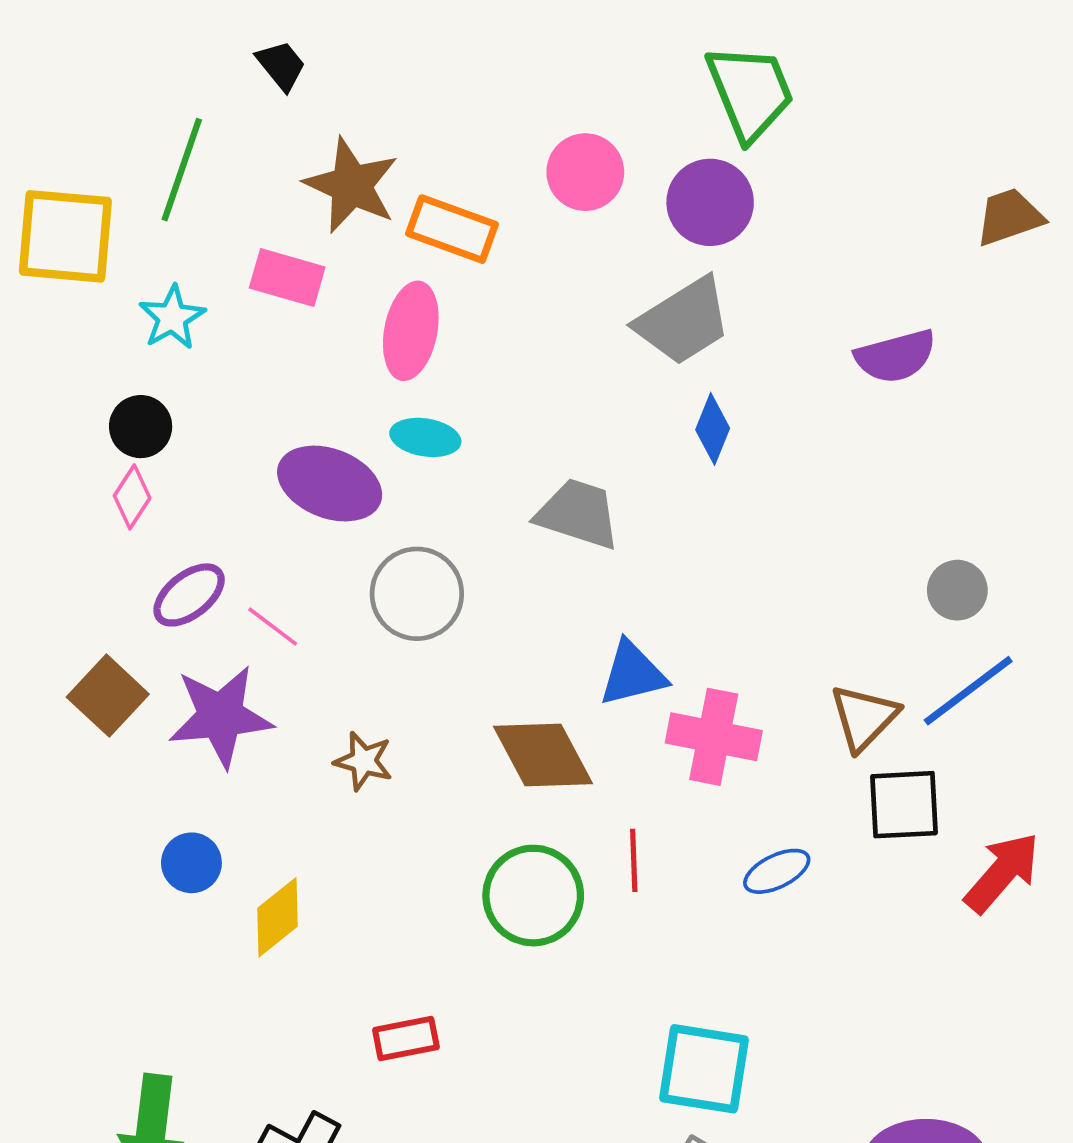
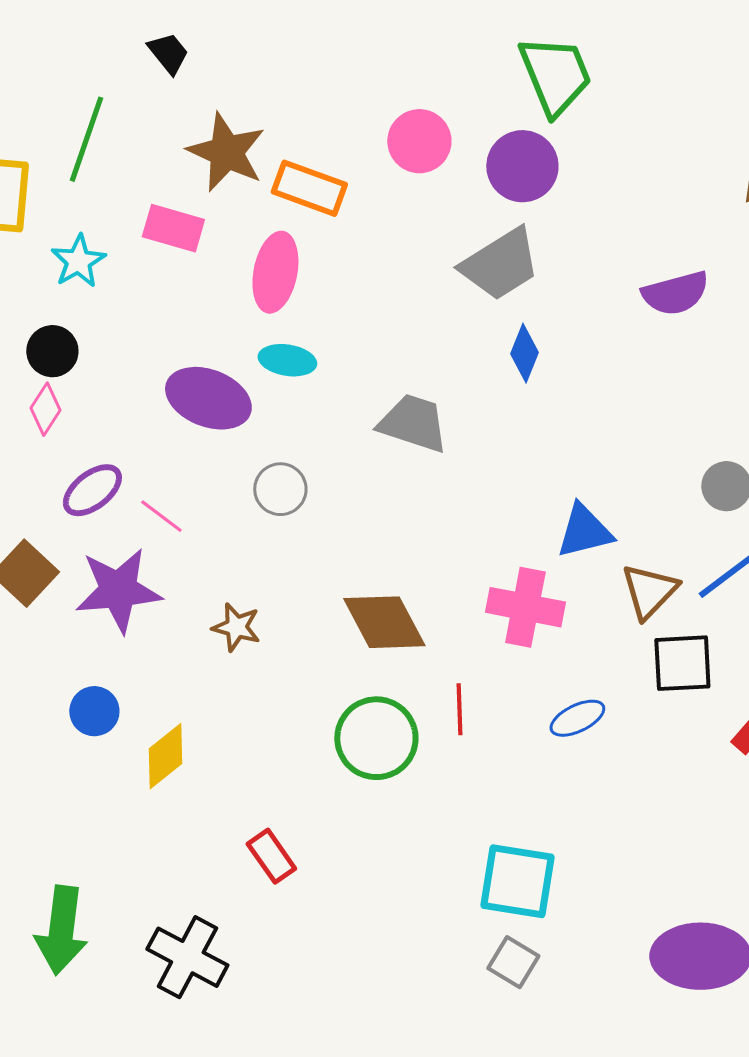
gray circle: (417, 594) -> (280, 489), size x0.7
blue triangle: (633, 674) -> (584, 531), moved
red rectangle: (406, 1039) -> (271, 856), turned 66

